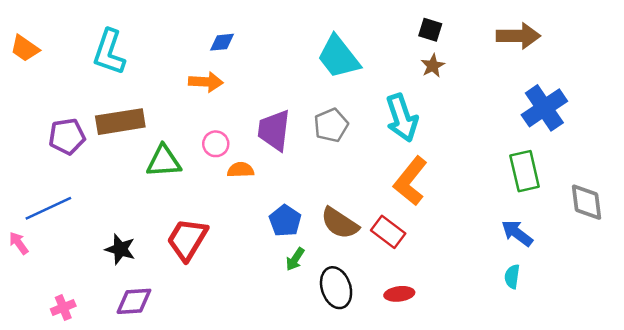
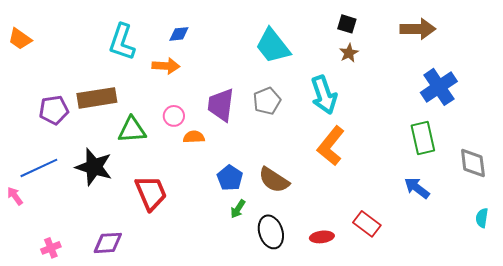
cyan L-shape: (109, 52) -> (122, 42), moved
red rectangle: (388, 232) -> (367, 224), moved
red trapezoid: (187, 239) -> (151, 193), turned 126
black star: (120, 249) -> (94, 167), moved, size x1.5
cyan semicircle: (512, 277) -> (482, 218), moved

